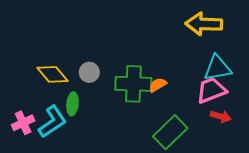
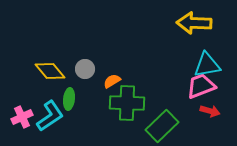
green cross: (133, 84) -> (127, 103), moved
orange semicircle: (158, 85) -> (112, 81), moved

